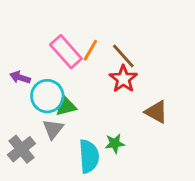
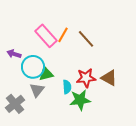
red star: (123, 79) -> (86, 78), moved, turned 30
green star: (115, 143) -> (80, 100), size x1.5
cyan semicircle: (89, 156) -> (67, 87), moved, size x0.6

